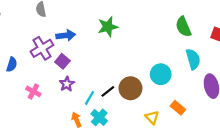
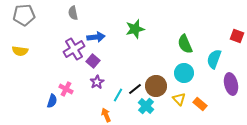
green semicircle: (183, 27) -> (185, 44), moved
cyan semicircle: (193, 59) -> (214, 59), turned -144
blue semicircle: (12, 65) -> (52, 101), moved
cyan cross: (99, 117) -> (146, 106), moved
yellow triangle: (152, 117) -> (179, 99), moved

